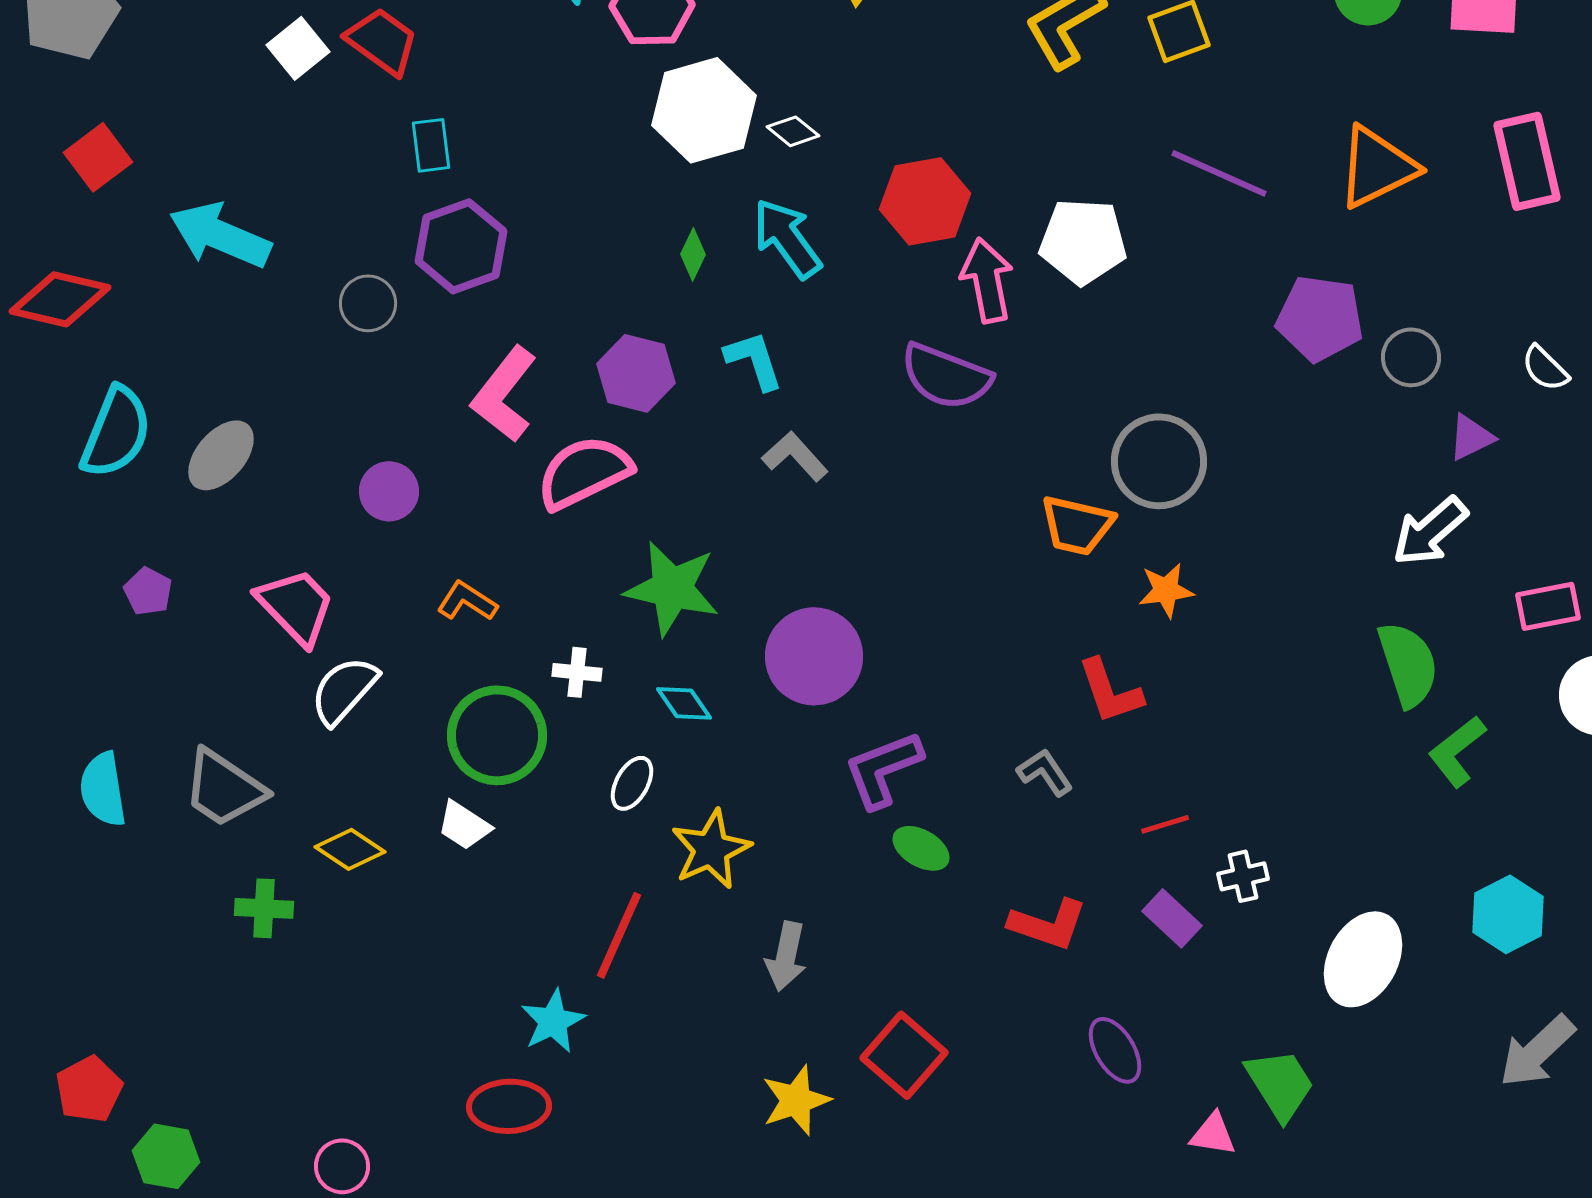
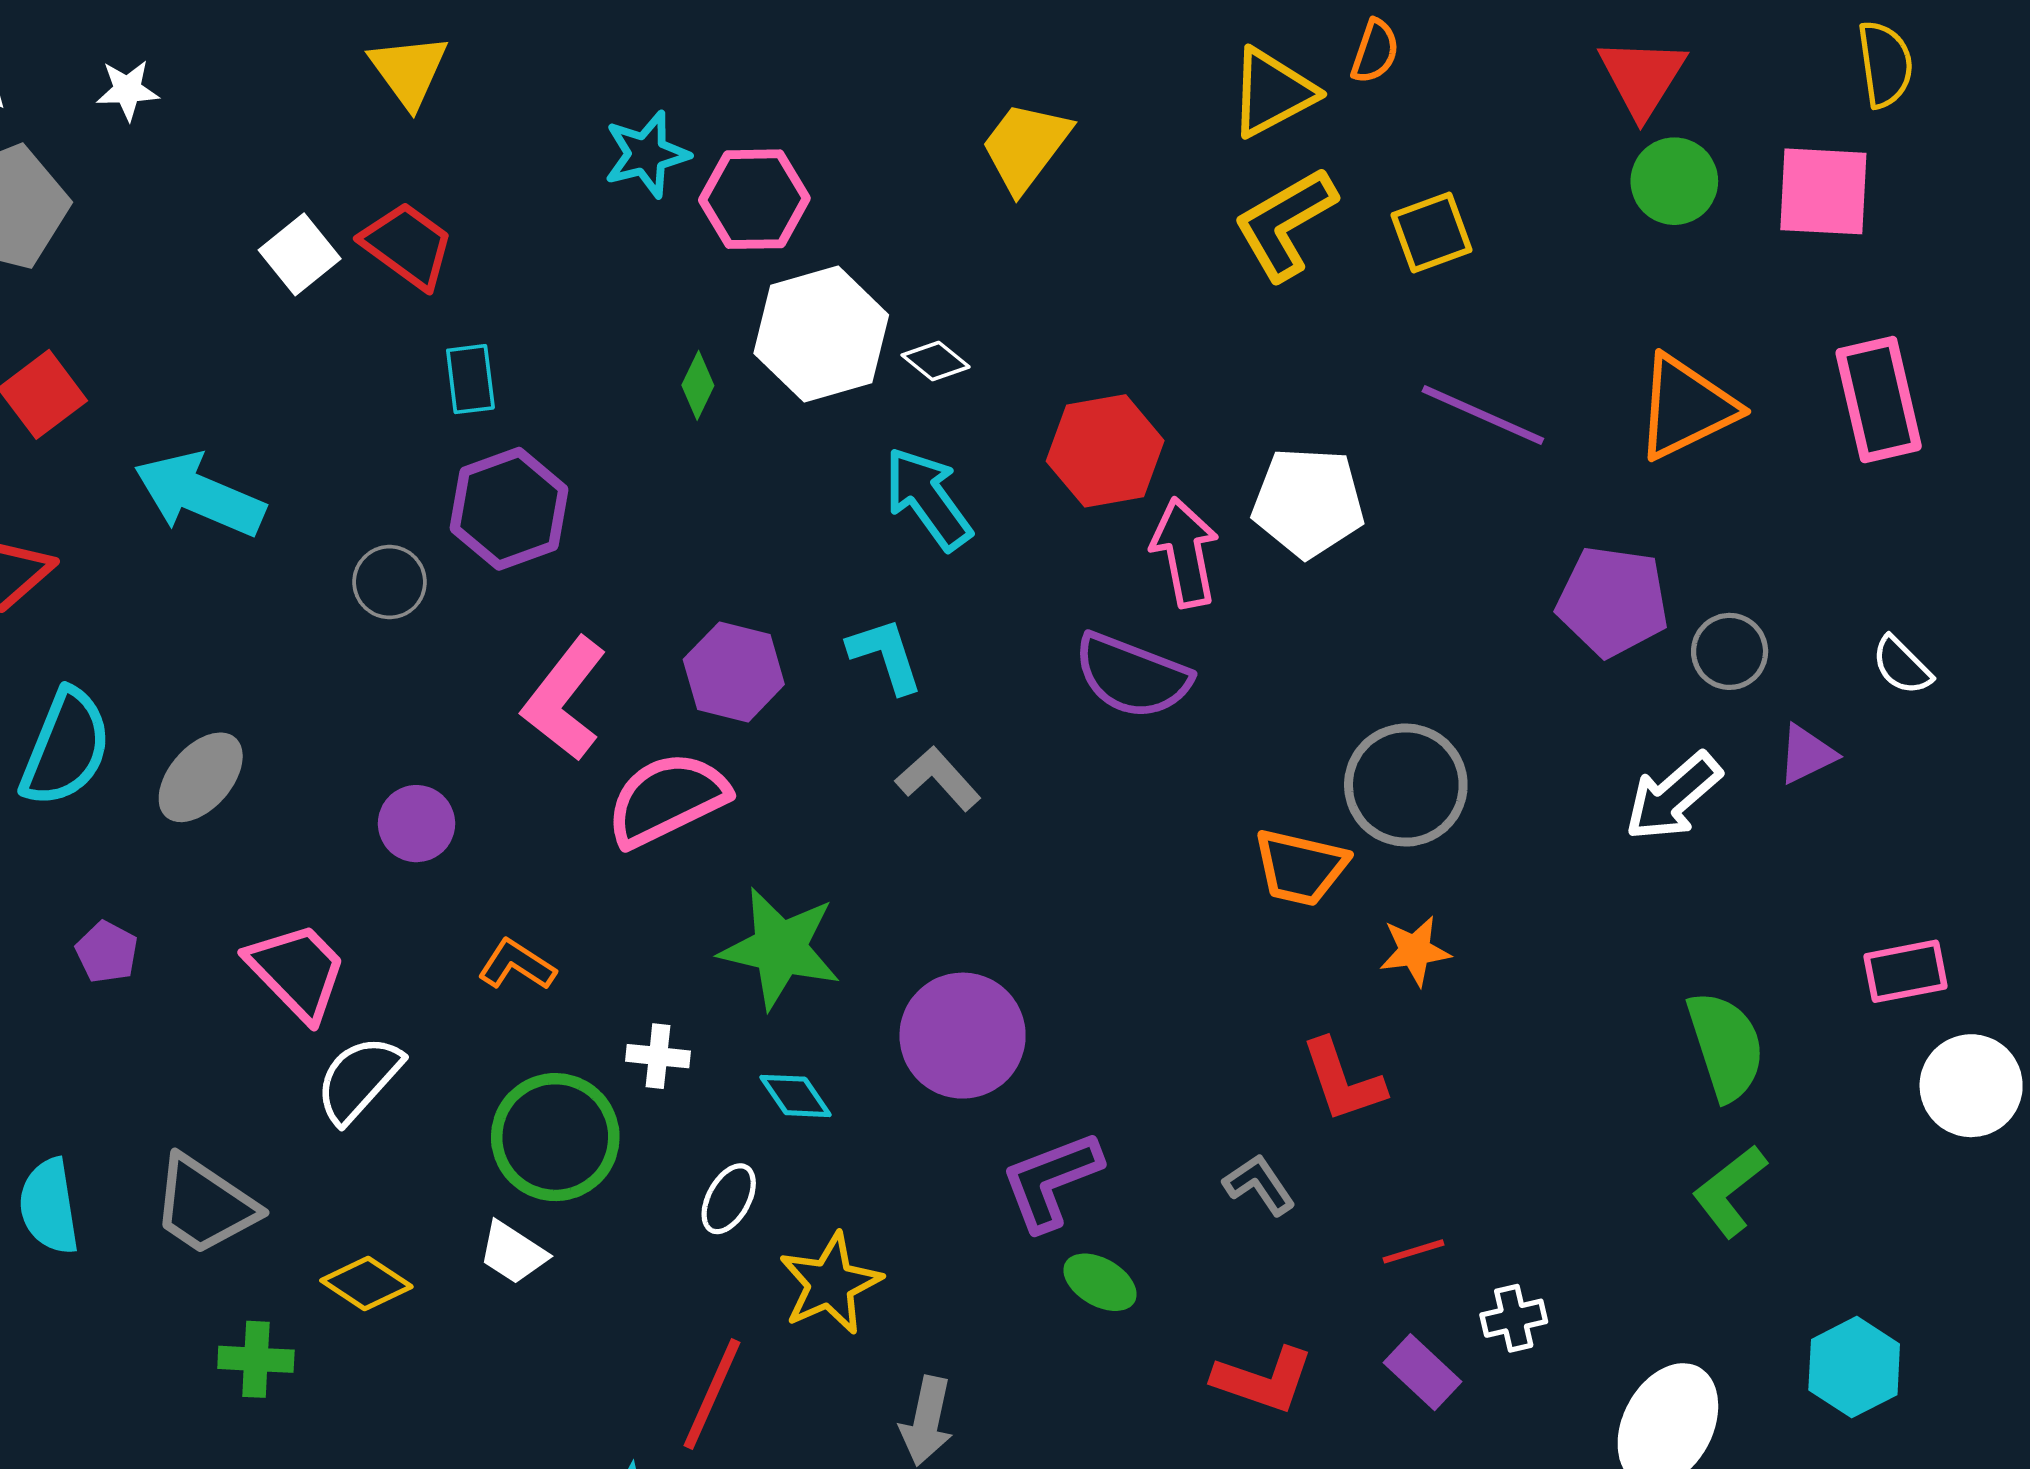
green diamond: (693, 254) -> (698, 385), moved
white arrow: (1430, 531) -> (1673, 797), moved
green L-shape: (1457, 751) -> (1730, 1191), moved

